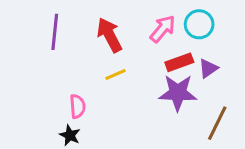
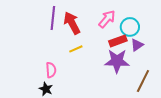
cyan circle: (199, 24) -> (130, 27), moved
purple line: (55, 32) -> (53, 18), moved

